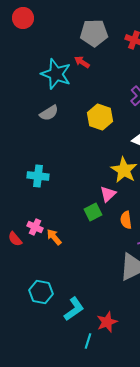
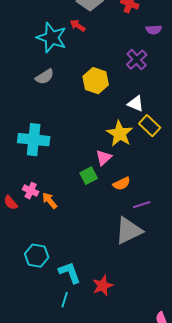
cyan cross: (38, 176) -> (34, 140), size x1.4
orange semicircle: (126, 220) -> (122, 184), turned -108
cyan L-shape: (74, 309) -> (70, 273), turned -75
cyan line: (88, 341) -> (65, 300), moved

